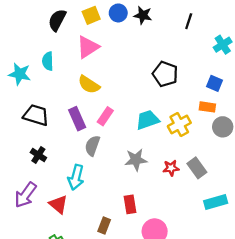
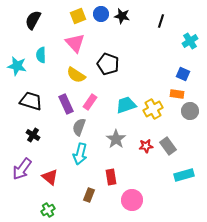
black semicircle: (57, 20) -> (33, 20), moved
pink triangle: (88, 47) -> (75, 43), turned -40
black pentagon: (165, 74) -> (108, 64), moved
gray star: (136, 160) -> (116, 139), turned -30
cyan arrow: (76, 177) -> (80, 154), moved

